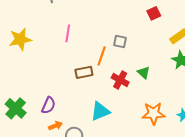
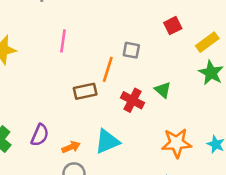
red square: (154, 13) -> (173, 26), moved
orange arrow: (55, 126) -> (71, 147), moved

